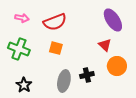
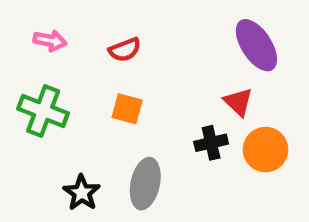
red semicircle: (55, 22) -> (125, 50), size x0.6
black cross: (87, 75) -> (211, 143), moved
black star: (24, 85) -> (82, 193), moved

